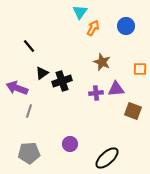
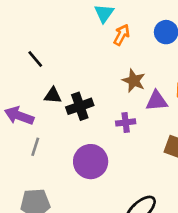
black triangle: (42, 73) -> (53, 95), turned 40
purple triangle: (116, 89) -> (157, 101), moved
purple circle: (70, 144) -> (91, 162), moved, size x1.6

